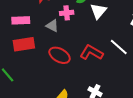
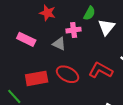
pink rectangle: (21, 20) -> (26, 39), turned 30
red rectangle: (24, 44) -> (37, 78), moved

